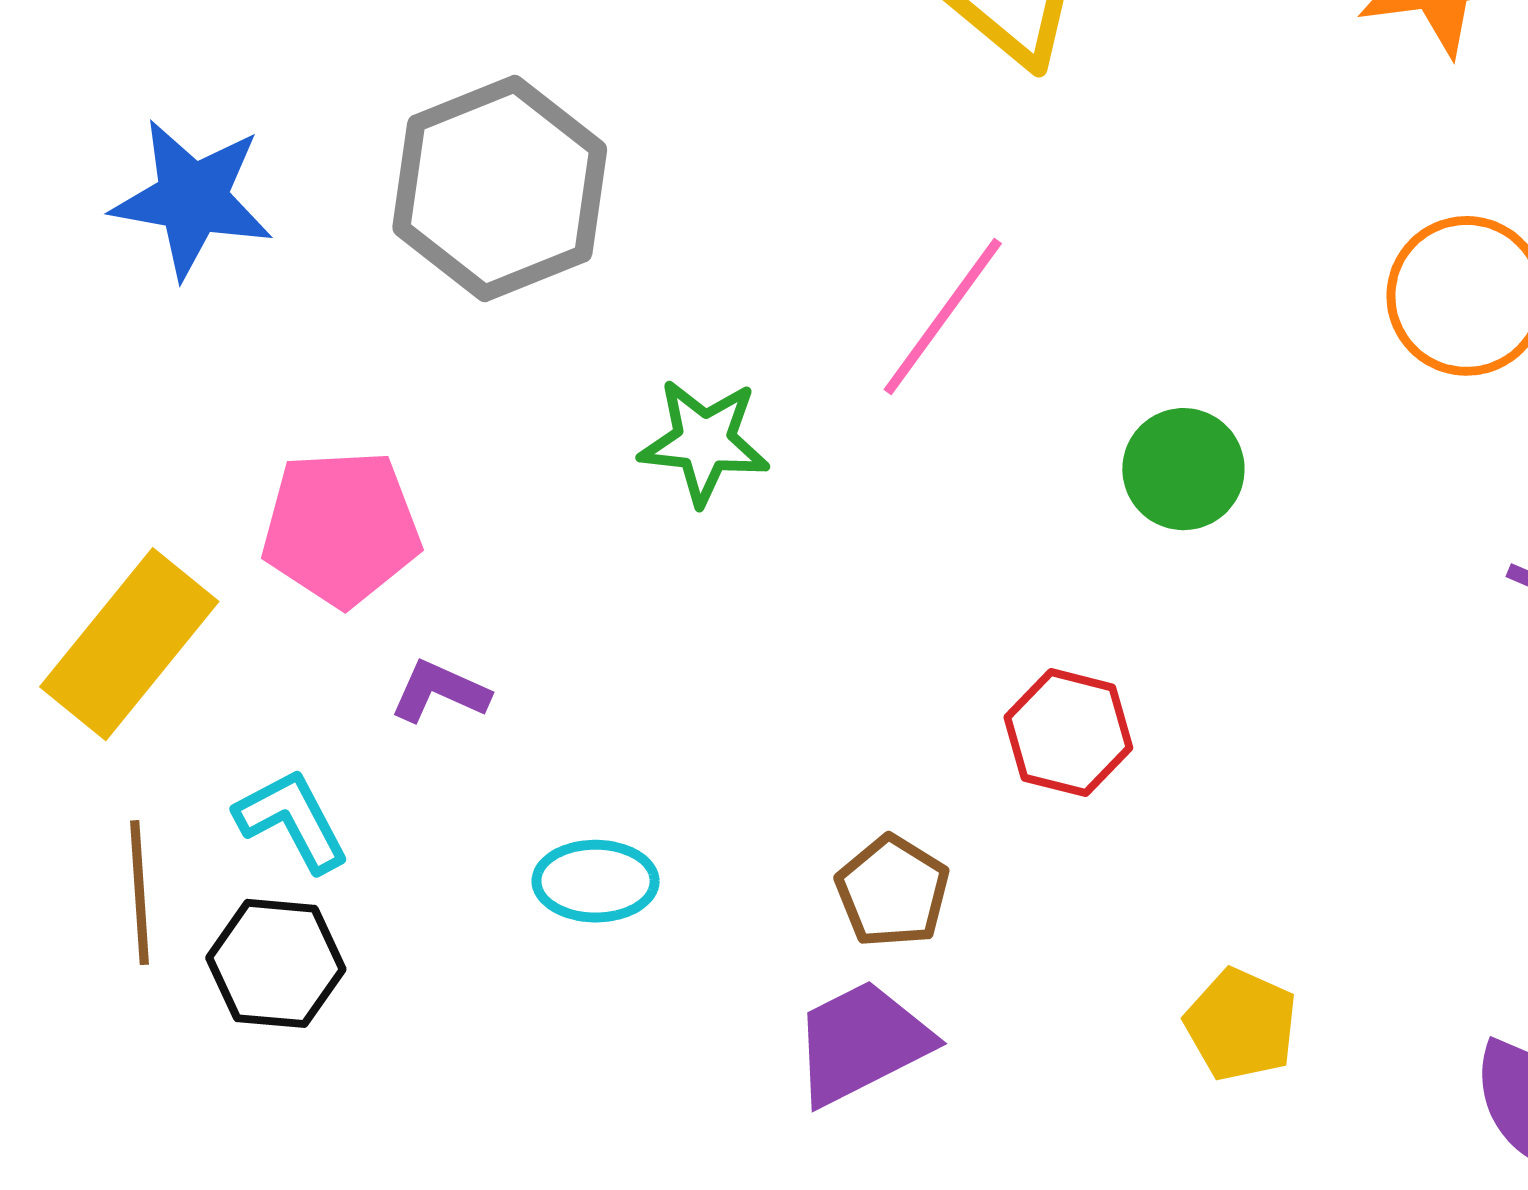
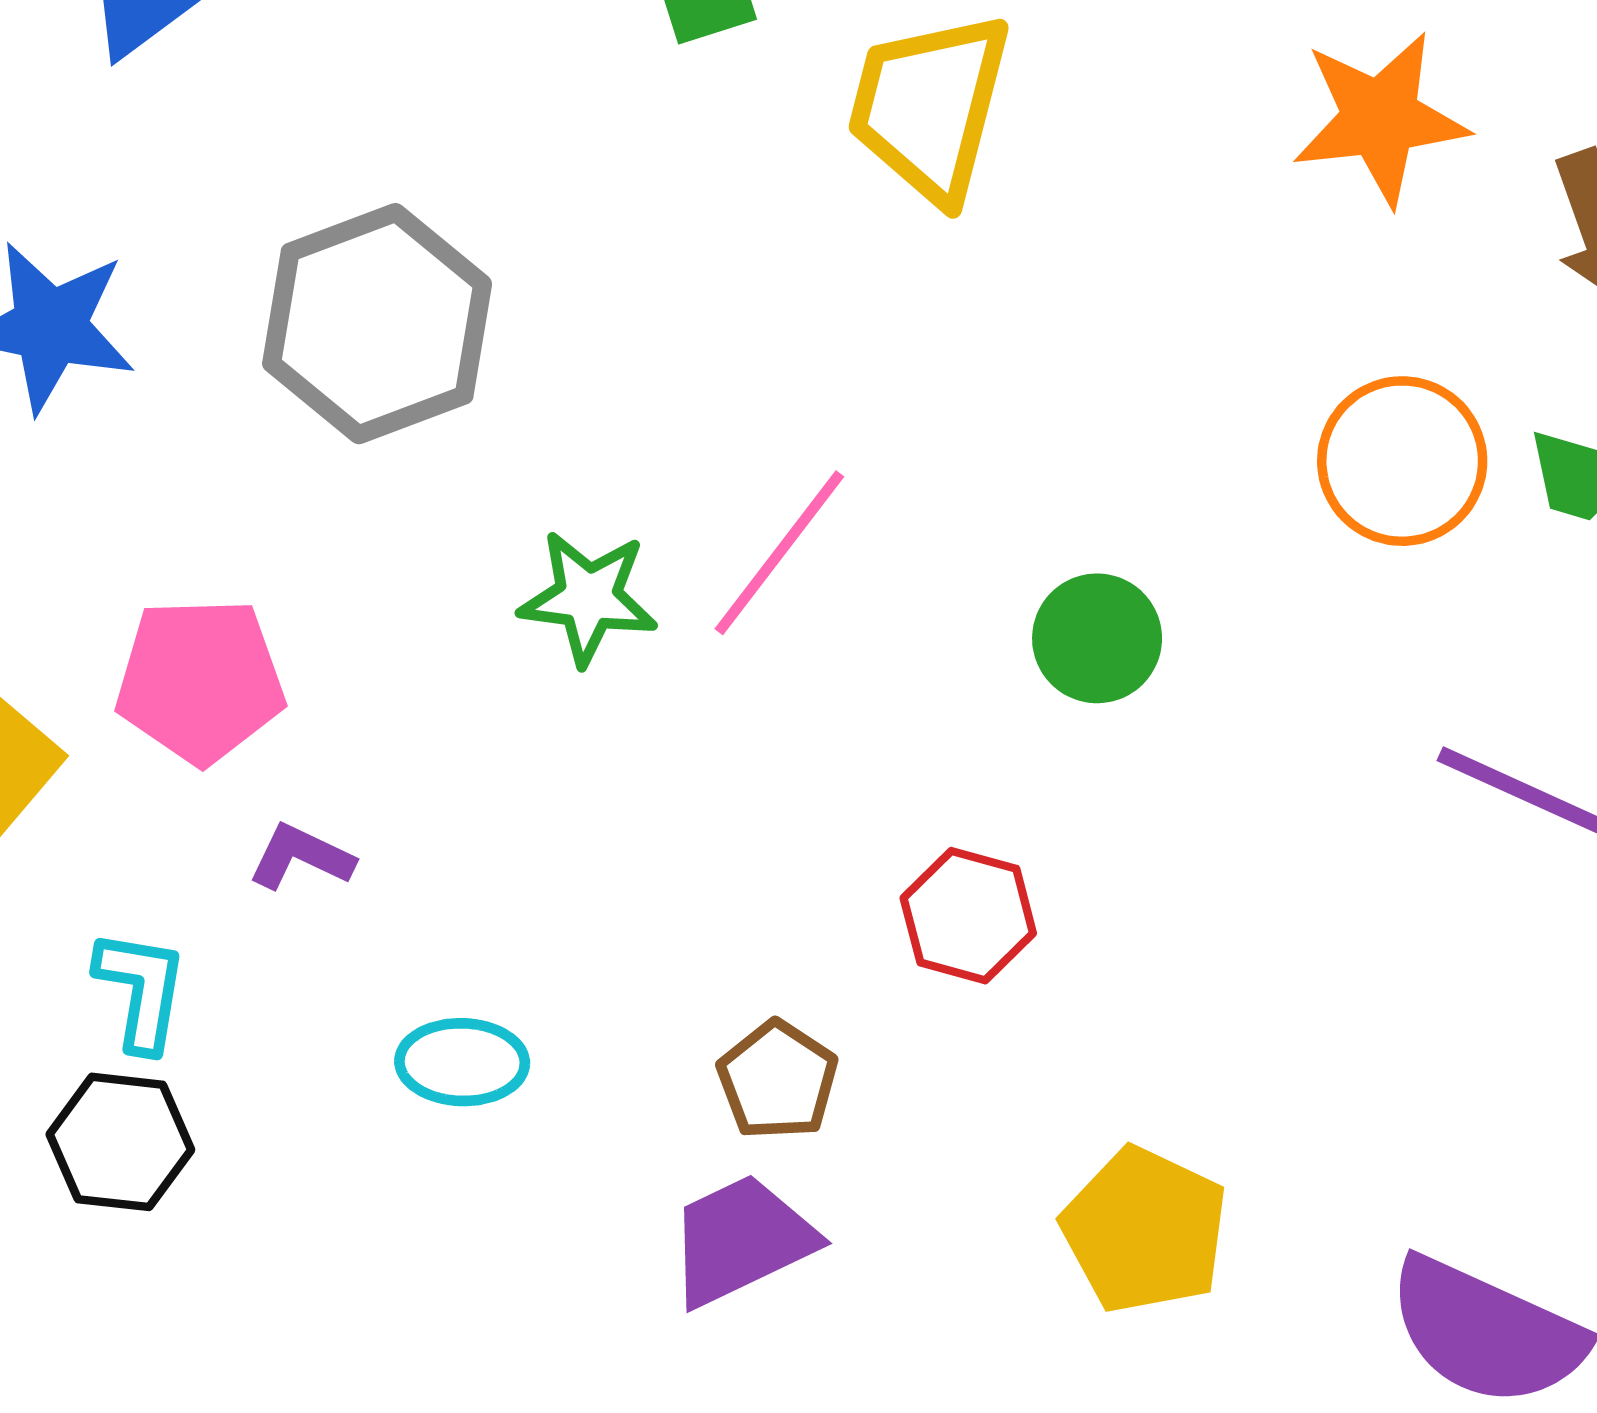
pink line: (943, 316) -> (779, 553), moved
cyan L-shape: (292, 820) -> (141, 990), turned 36
yellow pentagon: (1241, 1025) -> (1145, 1230), size x1.4

